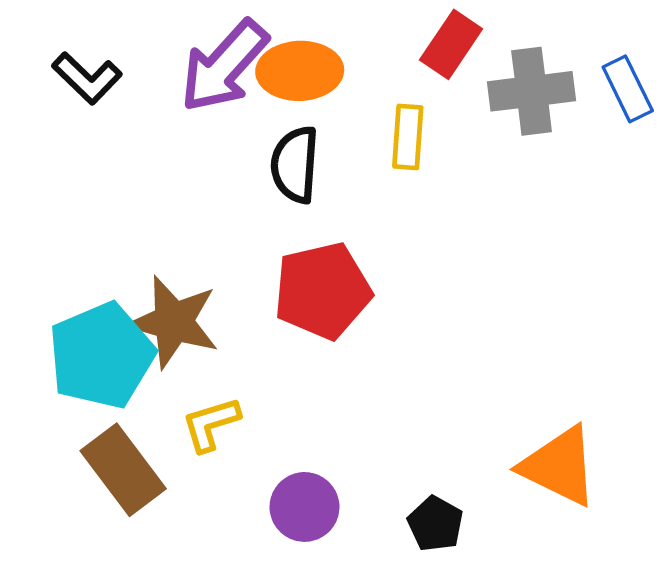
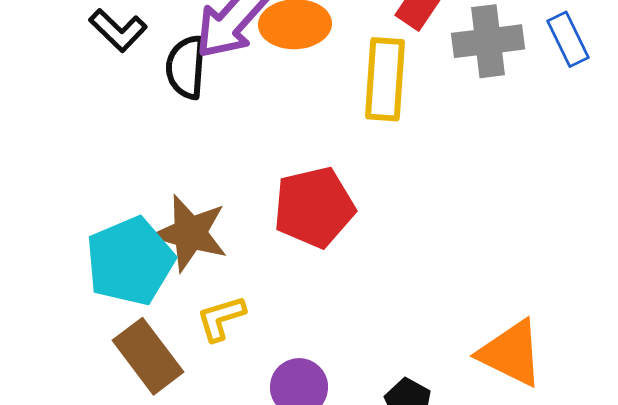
yellow rectangle: (408, 137) -> (385, 79), size x1.5
black semicircle: (295, 165) -> (186, 67), moved

